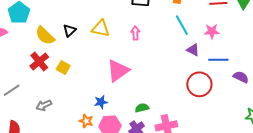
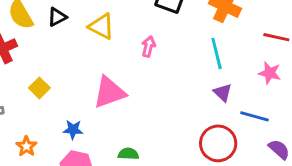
pink star: (212, 31) -> (270, 73), moved
yellow square: (63, 68) -> (39, 88), moved
orange star: (86, 121) -> (26, 146), moved

